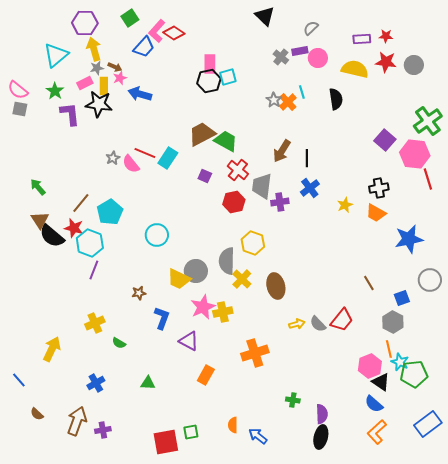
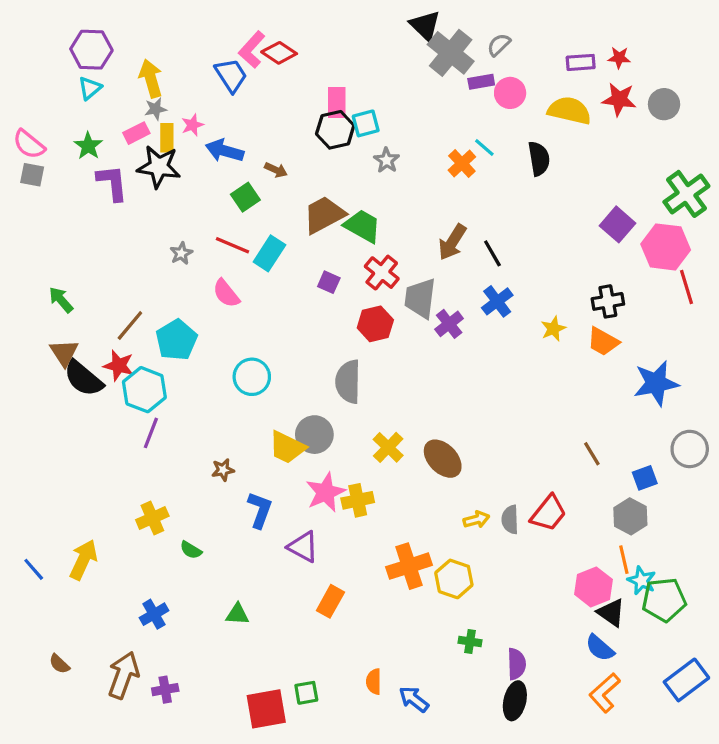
green square: (130, 18) -> (245, 197), moved
purple hexagon: (85, 23) -> (91, 50), moved
blue trapezoid: (144, 47) -> (231, 75), turned -75
cyan triangle: (56, 55) -> (90, 88), size x0.6
gray cross: (281, 57) -> (451, 53), moved, size x1.8
brown arrow: (115, 67) -> (276, 170), moved
cyan line: (302, 92) -> (484, 147), turned -32
gray star: (274, 100) -> (387, 160), moved
black line: (307, 158) -> (492, 253), turned -30
pink semicircle: (131, 164) -> (226, 293), moved
purple cross: (280, 202) -> (449, 324), turned -30
yellow hexagon: (253, 243) -> (454, 579), moved
gray semicircle: (227, 261) -> (348, 382), moved
brown ellipse: (276, 286) -> (443, 459), turned -30
gray semicircle: (318, 324) -> (510, 520), turned 42
blue line: (19, 380) -> (34, 569), moved

